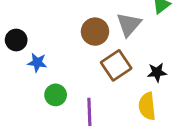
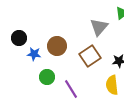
brown circle: (95, 32) -> (57, 46), moved
purple line: (89, 112) -> (71, 89), turned -30

